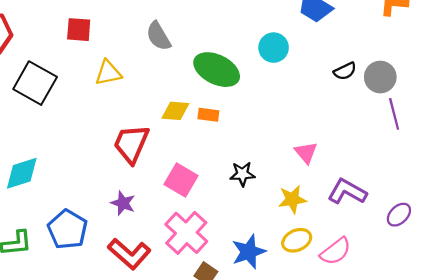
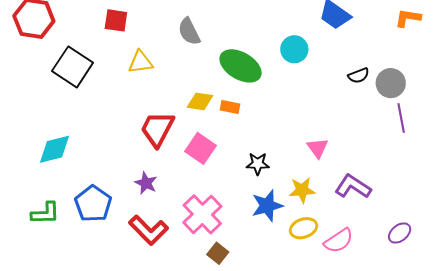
pink square: (181, 180) -> (201, 148), moved
purple ellipse: (399, 215) -> (400, 233), moved
blue star: (249, 252) -> (267, 206), moved

